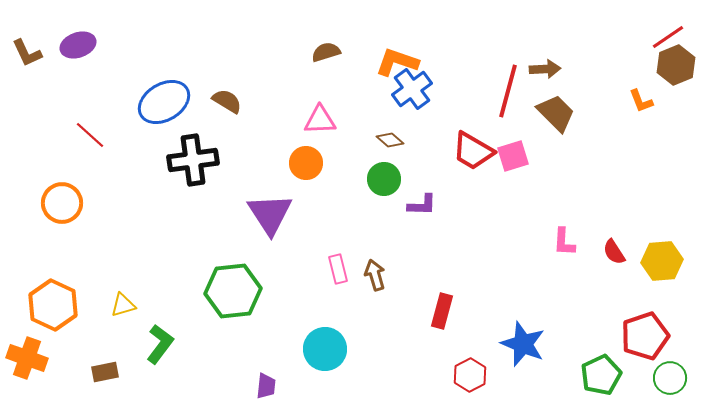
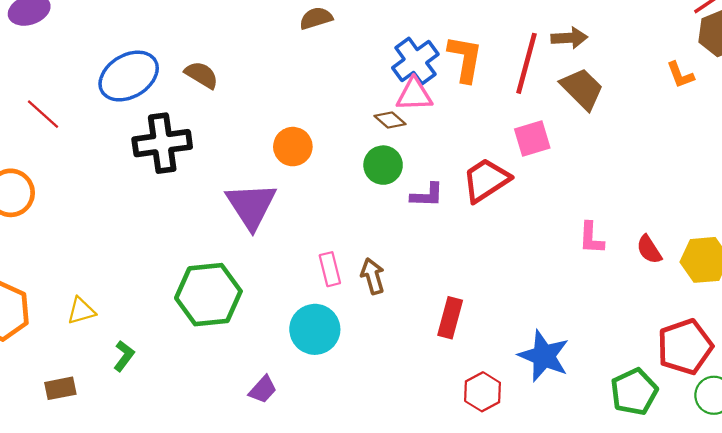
orange L-shape: (397, 62) -> (465, 59), moved, turned 81
pink triangle: (320, 120) -> (414, 95), moved
red trapezoid: (473, 151) -> (486, 180), moved, turned 117
green L-shape: (160, 344) -> (124, 356), size x0.7
cyan circle: (325, 349) -> (315, 329), moved
purple trapezoid: (266, 386) -> (263, 389), moved, turned 36

